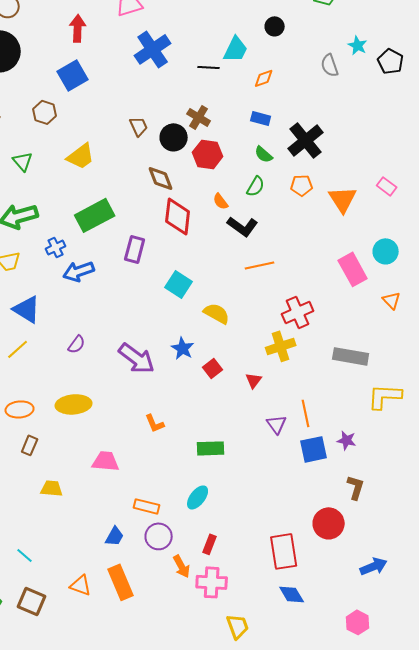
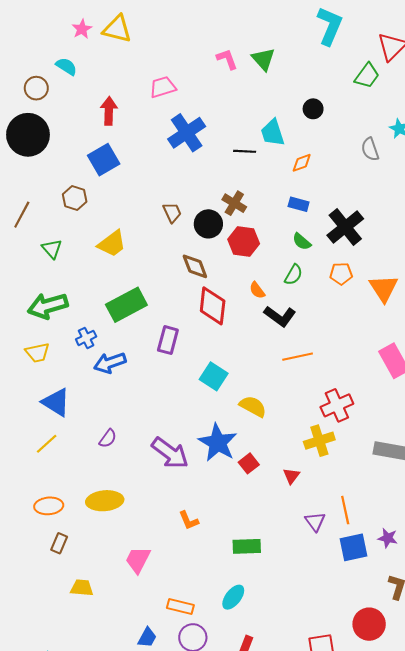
cyan trapezoid: (236, 49) -> (273, 133), turned 136
blue star: (183, 348) -> (218, 443), size x1.6
pink trapezoid: (106, 461) -> (138, 560), turned -68

